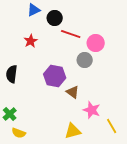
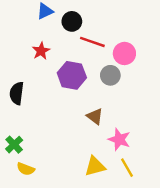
purple hexagon: (55, 76) -> (72, 75), moved
yellow line: (112, 126) -> (127, 168), moved

